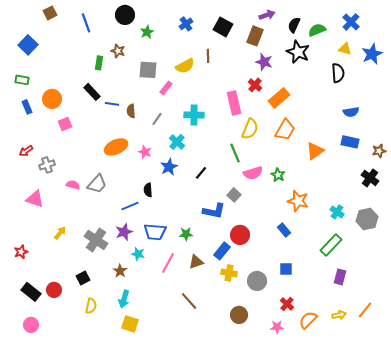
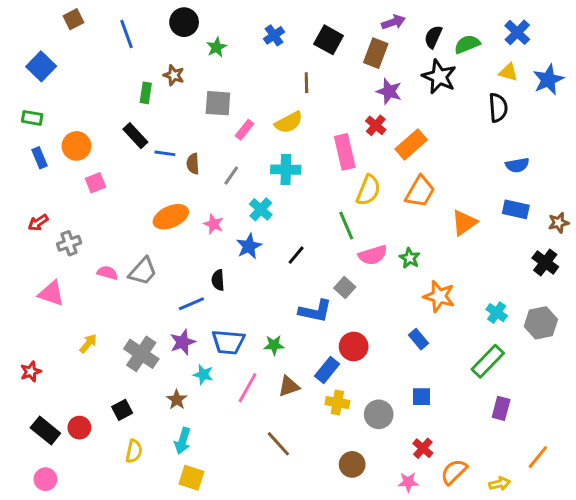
yellow semicircle: (185, 66) -> (289, 122), moved
yellow arrow: (339, 315) -> (500, 484), moved

